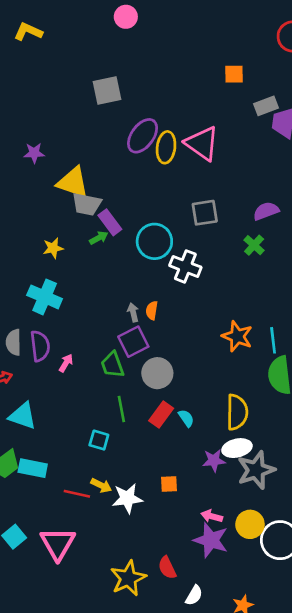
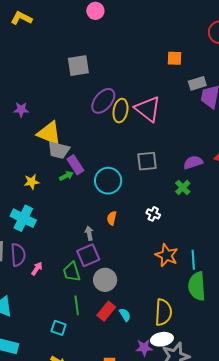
white cross: (185, 266) -> (153, 214), moved, size x0.6
orange semicircle: (152, 310) -> (112, 218), moved

